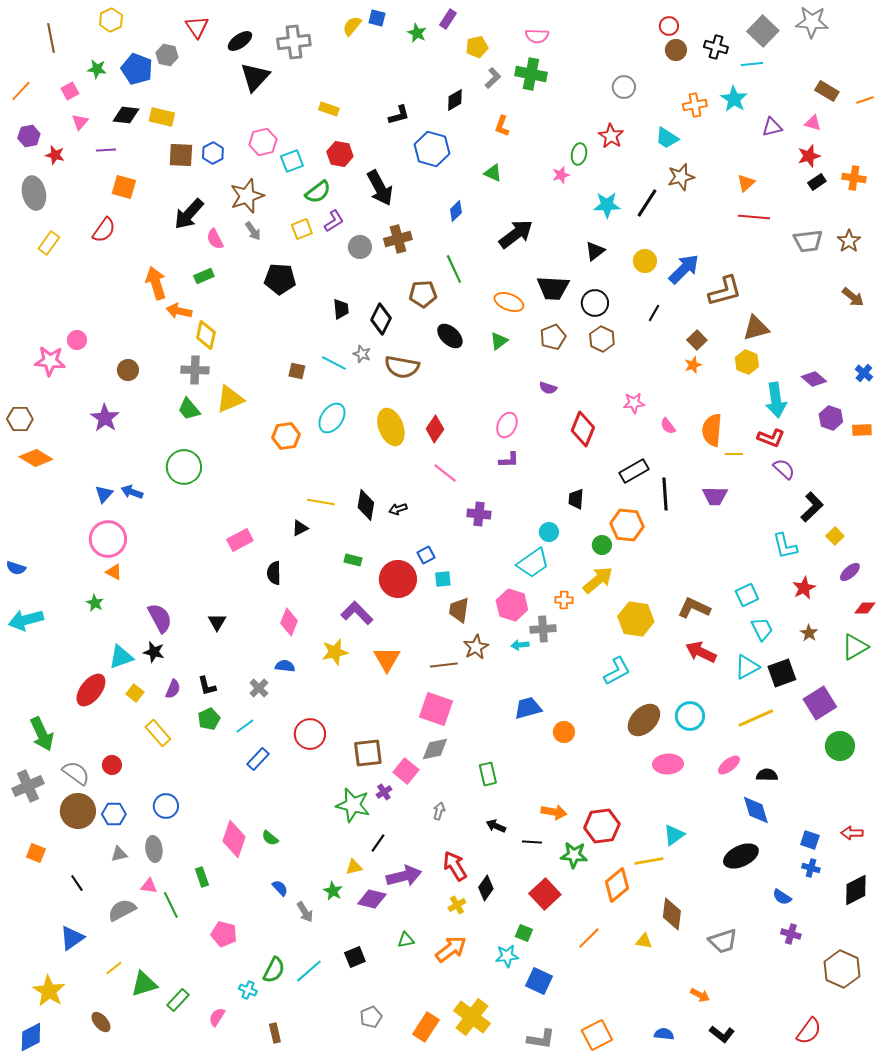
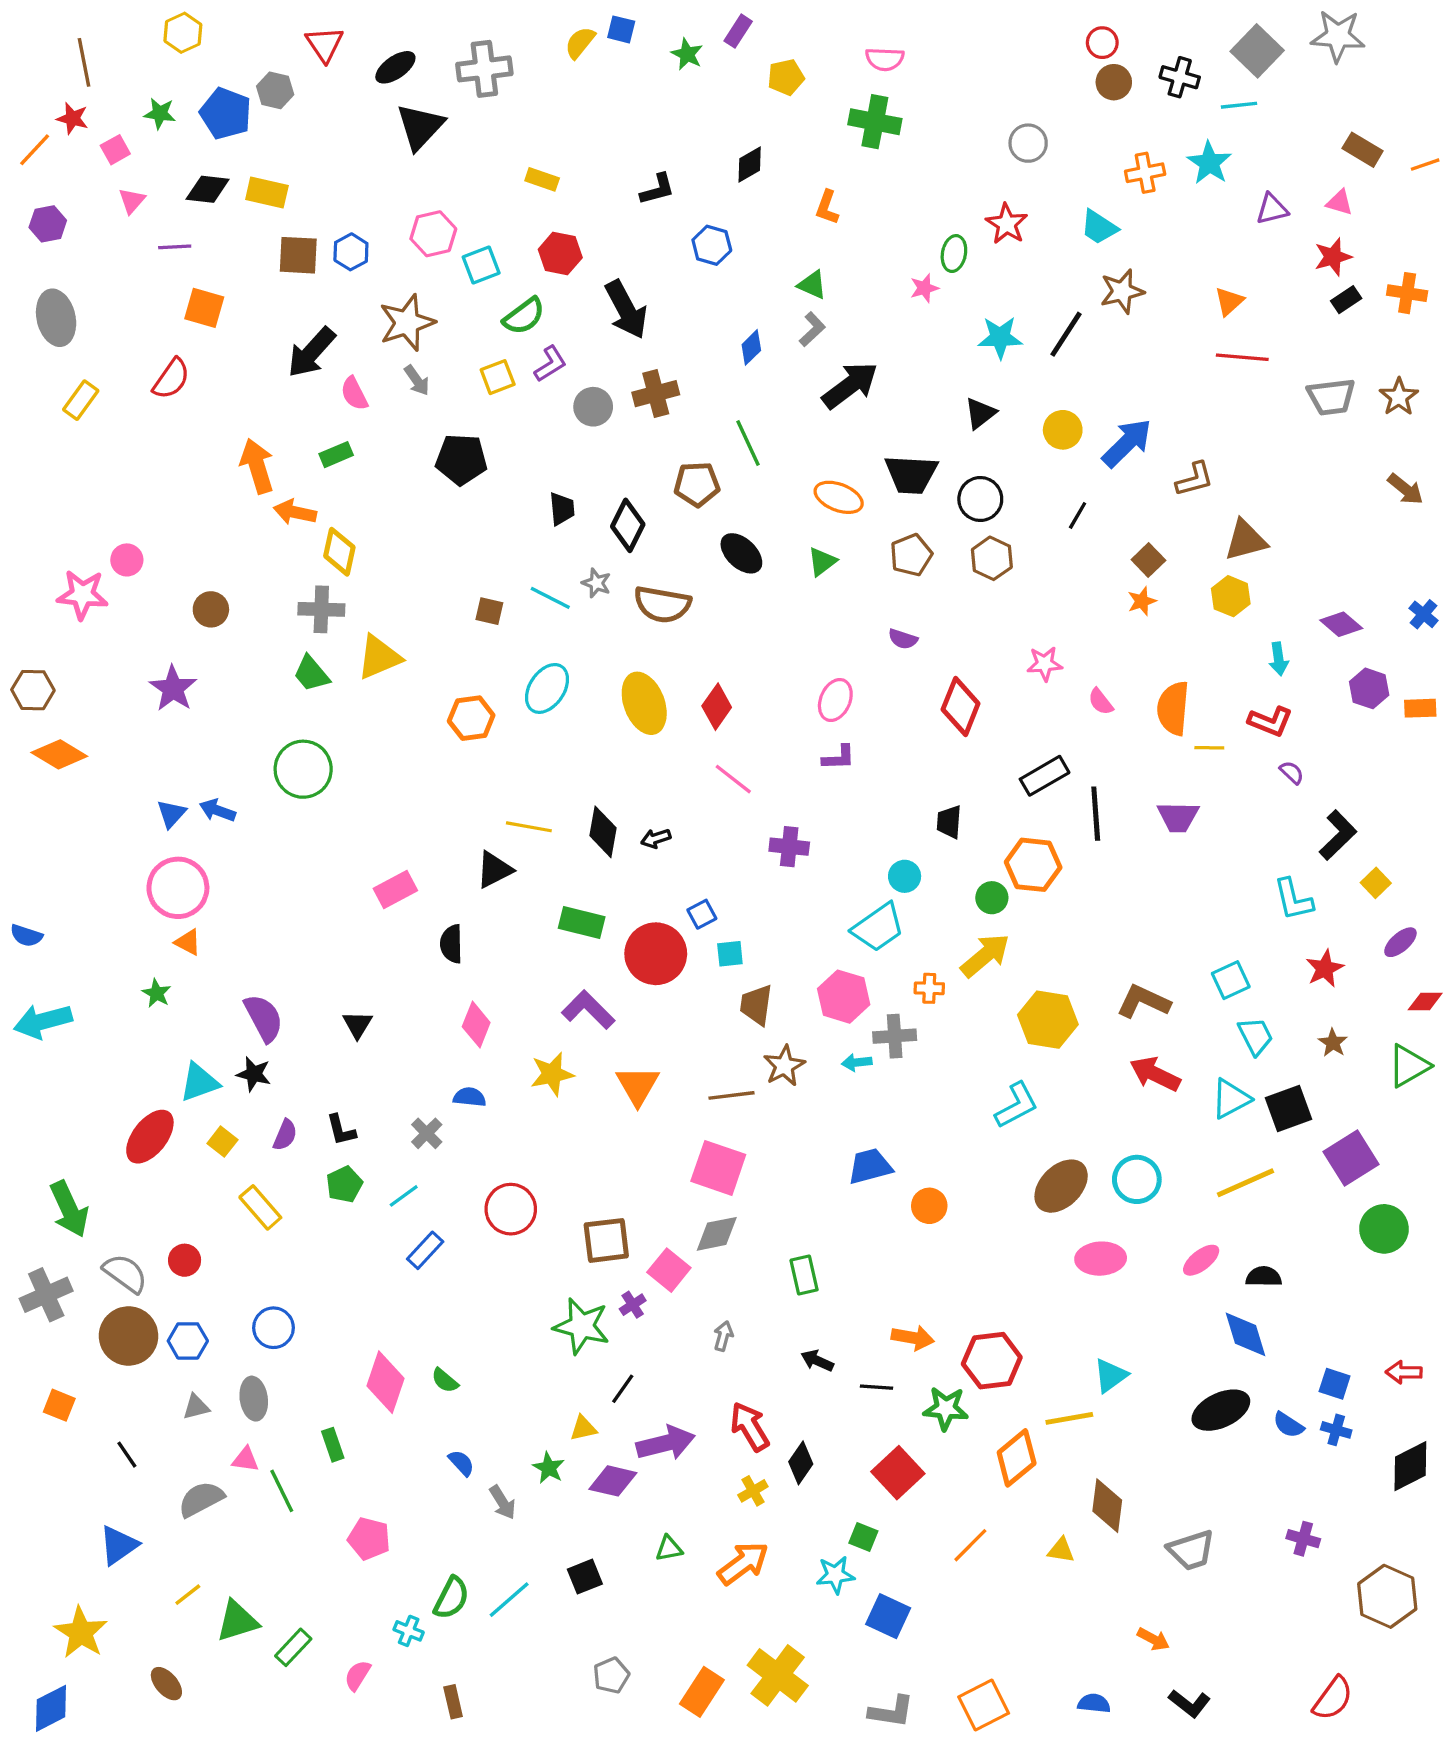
gray L-shape: (493, 78) -> (812, 329), moved
blue hexagon: (432, 149) -> (712, 245), size x0.7
red star: (55, 155) -> (72, 118), moved
brown L-shape: (725, 291) -> (1195, 479), size x0.7
cyan arrow: (776, 400) -> (1279, 659), size x0.6
purple semicircle: (784, 469) -> (1292, 772), size x0.7
black triangle: (300, 528) -> (494, 870), size x1.4
green rectangle: (353, 560) -> (582, 922), size x1.5
blue semicircle: (782, 897) -> (1288, 1425), moved

